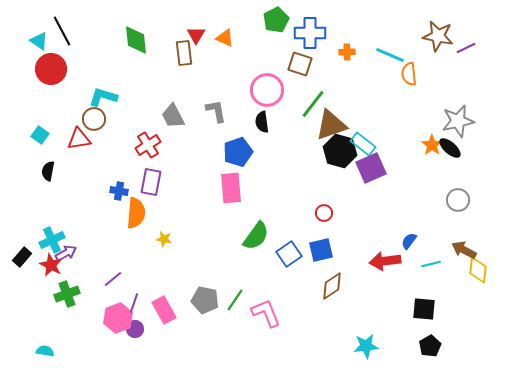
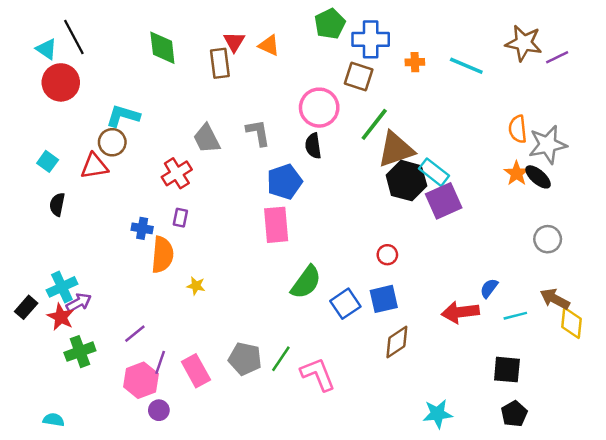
orange semicircle: (409, 74) -> (518, 129), moved
purple rectangle: (151, 182) -> (180, 218), size x0.6
purple circle: (135, 329) -> (159, 410), moved

